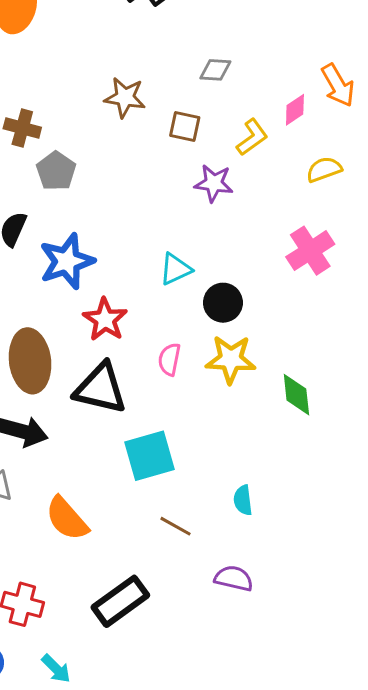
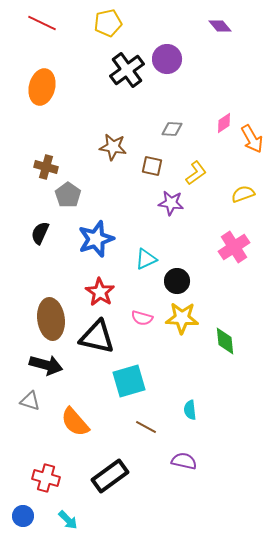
pink diamond: (295, 110) -> (224, 123), moved
blue star: (67, 261) -> (96, 239), moved
pink semicircle: (169, 359) -> (142, 318), turned -85

